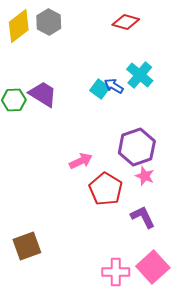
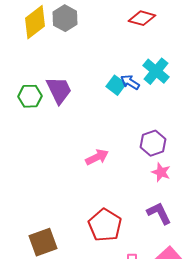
purple trapezoid: (43, 94) -> (59, 90), turned 32
purple hexagon: (137, 147) -> (153, 143), size x0.7
red pentagon: (106, 189) -> (105, 225), moved

